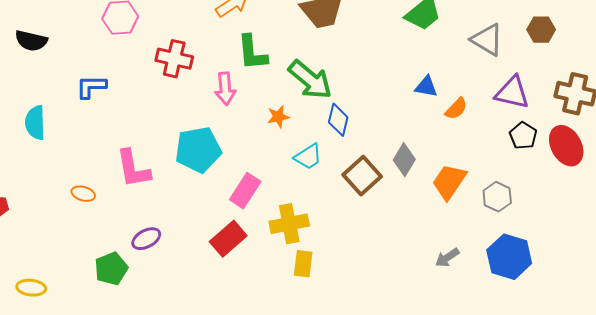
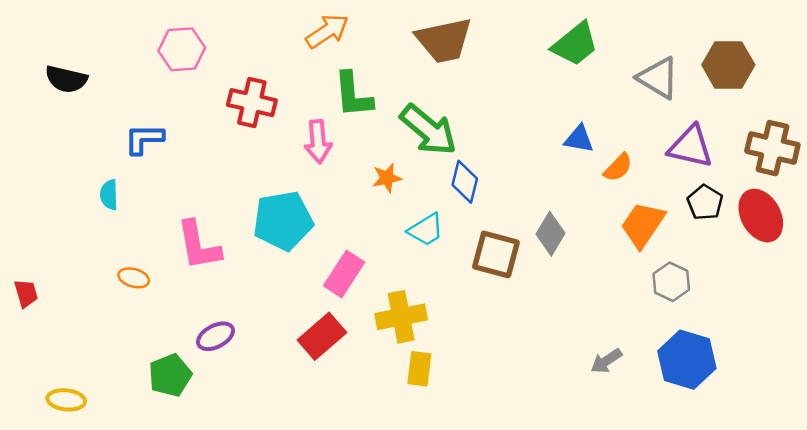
brown hexagon: (541, 30) -> (728, 65), size x1.4
cyan semicircle: (35, 123) -> (109, 195), moved, size x0.7
brown square: (362, 176) -> (496, 254), turned -33
orange trapezoid: (449, 182) -> (643, 225), moved

